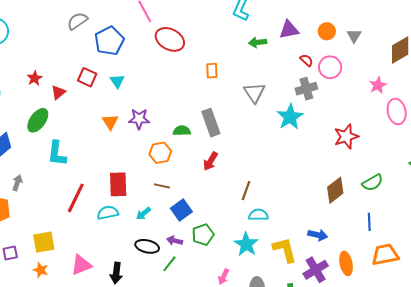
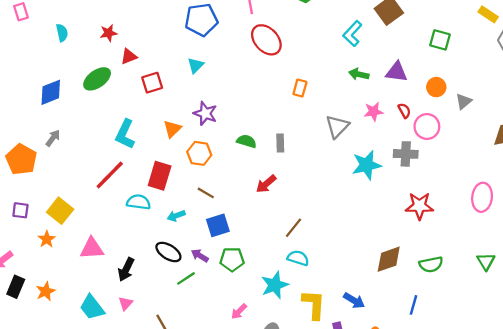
red square: (87, 77) -> (152, 83), moved, turned 30
pink star: (378, 85) -> (374, 112), moved
gray cross: (306, 89) -> (406, 154), moved
orange triangle: (110, 122) -> (172, 129), moved
gray rectangle: (211, 123) -> (280, 143), size x0.6
orange hexagon: (160, 153) -> (199, 153), moved
cyan L-shape: (57, 154) -> (125, 134), moved
yellow square: (44, 242) -> (60, 211), turned 30

